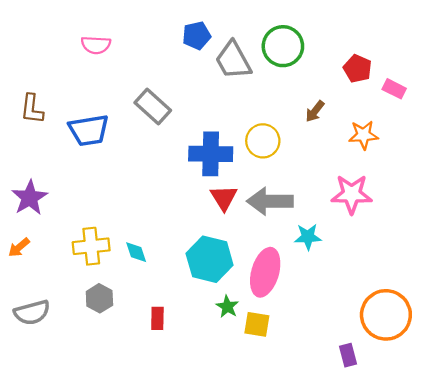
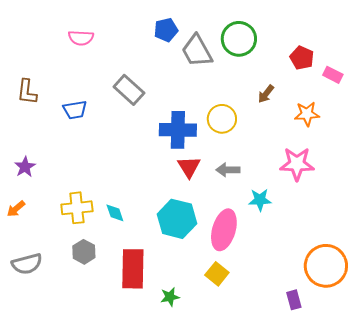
blue trapezoid: (89, 130) -> (75, 110), size x0.7
purple star: (30, 198) -> (25, 167), size x0.7
gray arrow: (270, 201) -> (228, 170), size x0.6
green star: (227, 307) -> (170, 297), moved, turned 30
red rectangle: (157, 318) -> (133, 269), size x2.0
yellow square: (257, 324) -> (217, 274), turned 30

